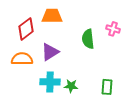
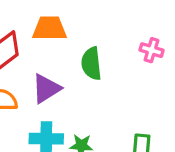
green semicircle: (88, 39) -> (91, 64), moved

